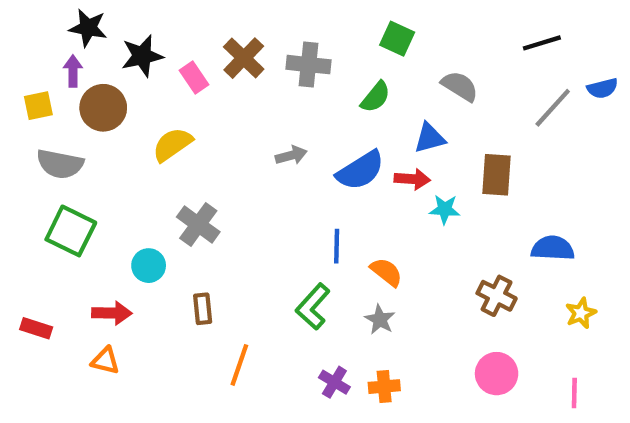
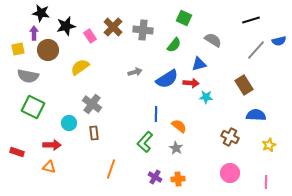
brown rectangle: (497, 175) -> (244, 85), moved, turned -36
brown rectangle: (203, 309) -> (94, 133), moved

